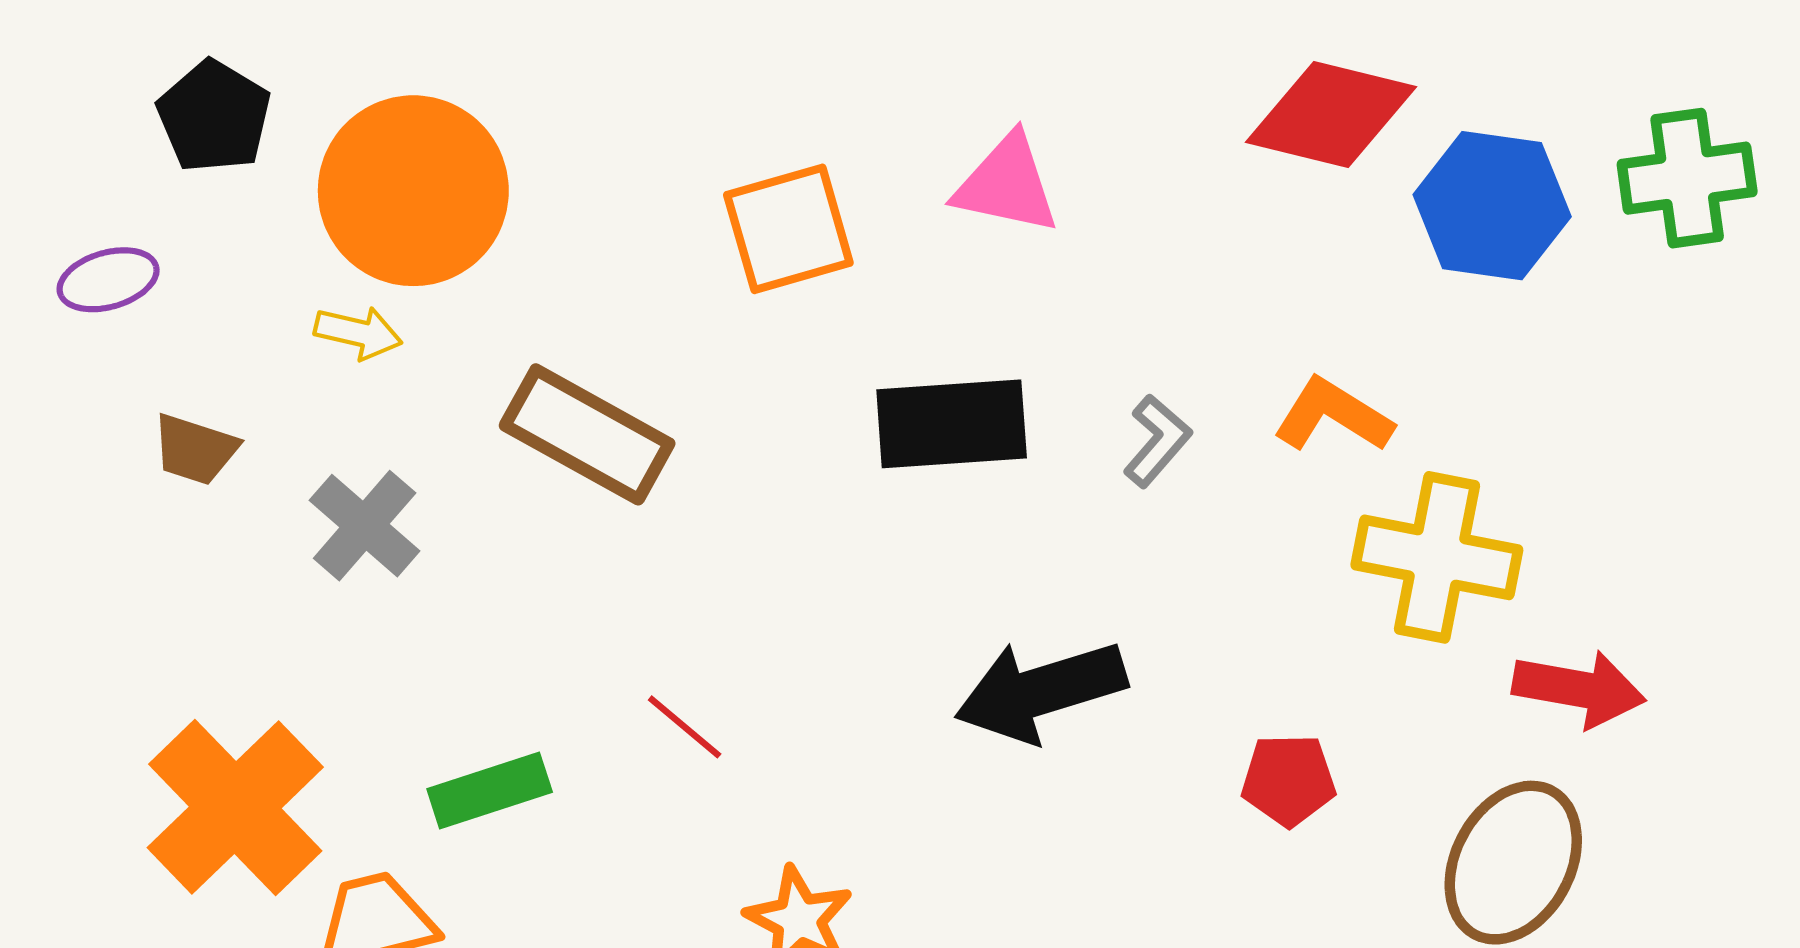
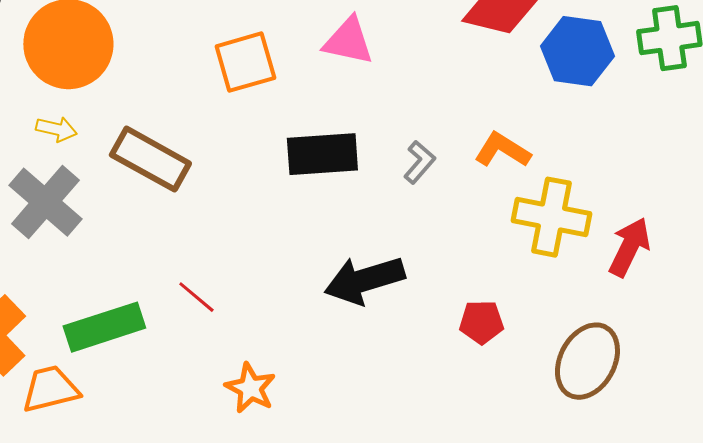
yellow arrow: (358, 333) -> (56, 129), moved
gray cross: (365, 526) -> (45, 202), size x1.4
red arrow: (1579, 689) -> (629, 247), moved, turned -74
green rectangle: (490, 791) -> (104, 327), size x1.4

